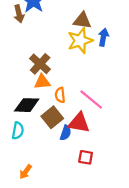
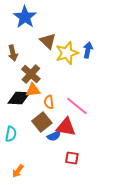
brown arrow: (19, 14) -> (13, 53), moved
brown triangle: (82, 21) -> (48, 41), moved, turned 36
black diamond: (27, 105) -> (19, 98), moved
blue semicircle: (66, 133) -> (54, 136), turned 48

